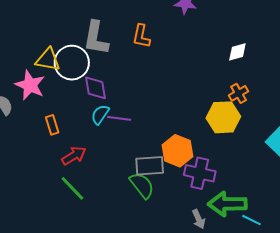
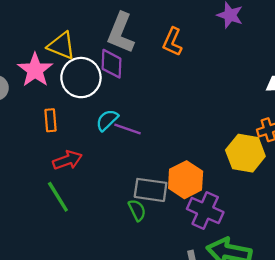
white circle: (72, 63) -> (81, 78), moved
purple diamond: (95, 88) -> (112, 64), moved
green semicircle: (142, 185) -> (137, 210), size x0.7

